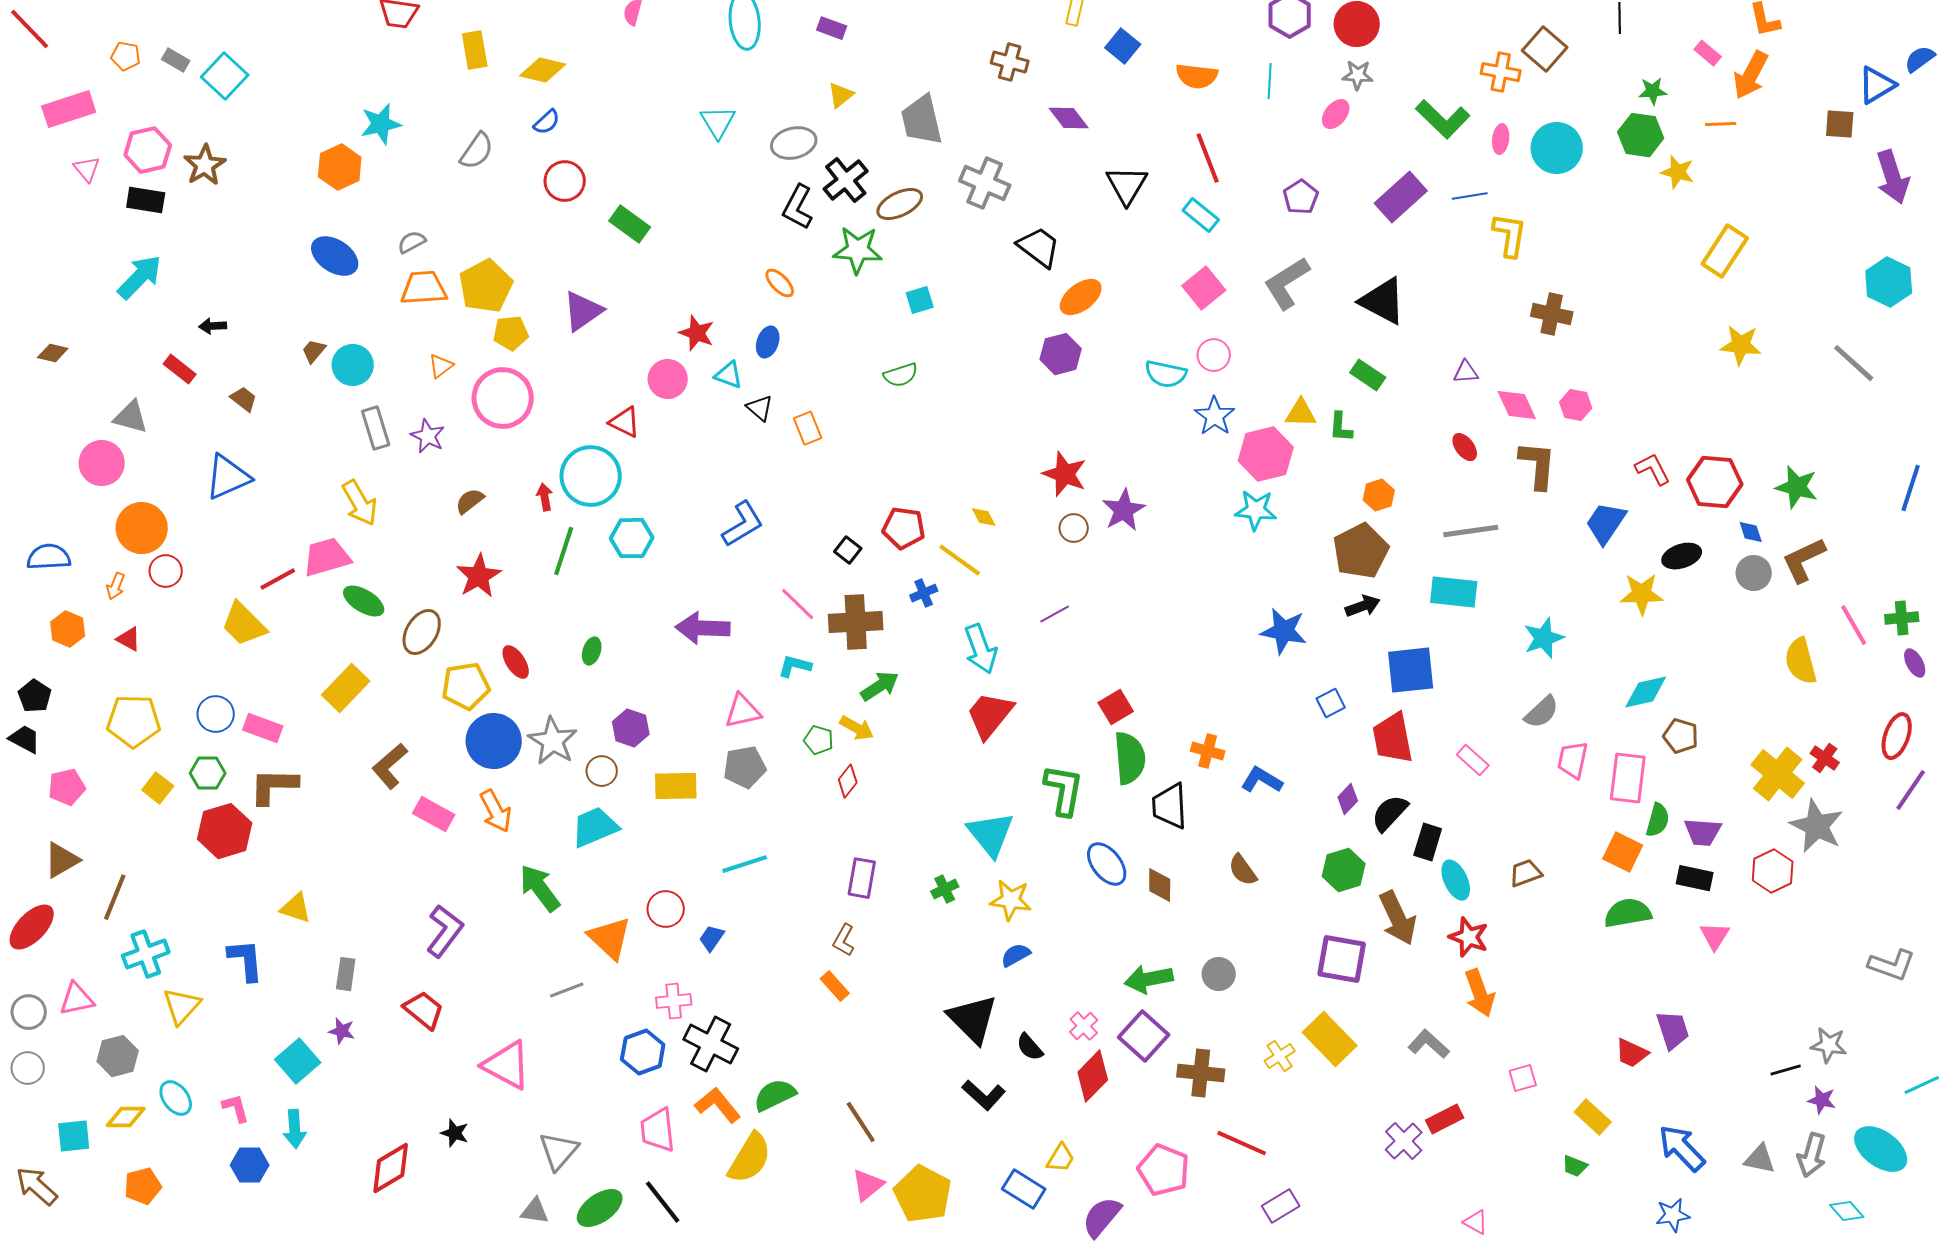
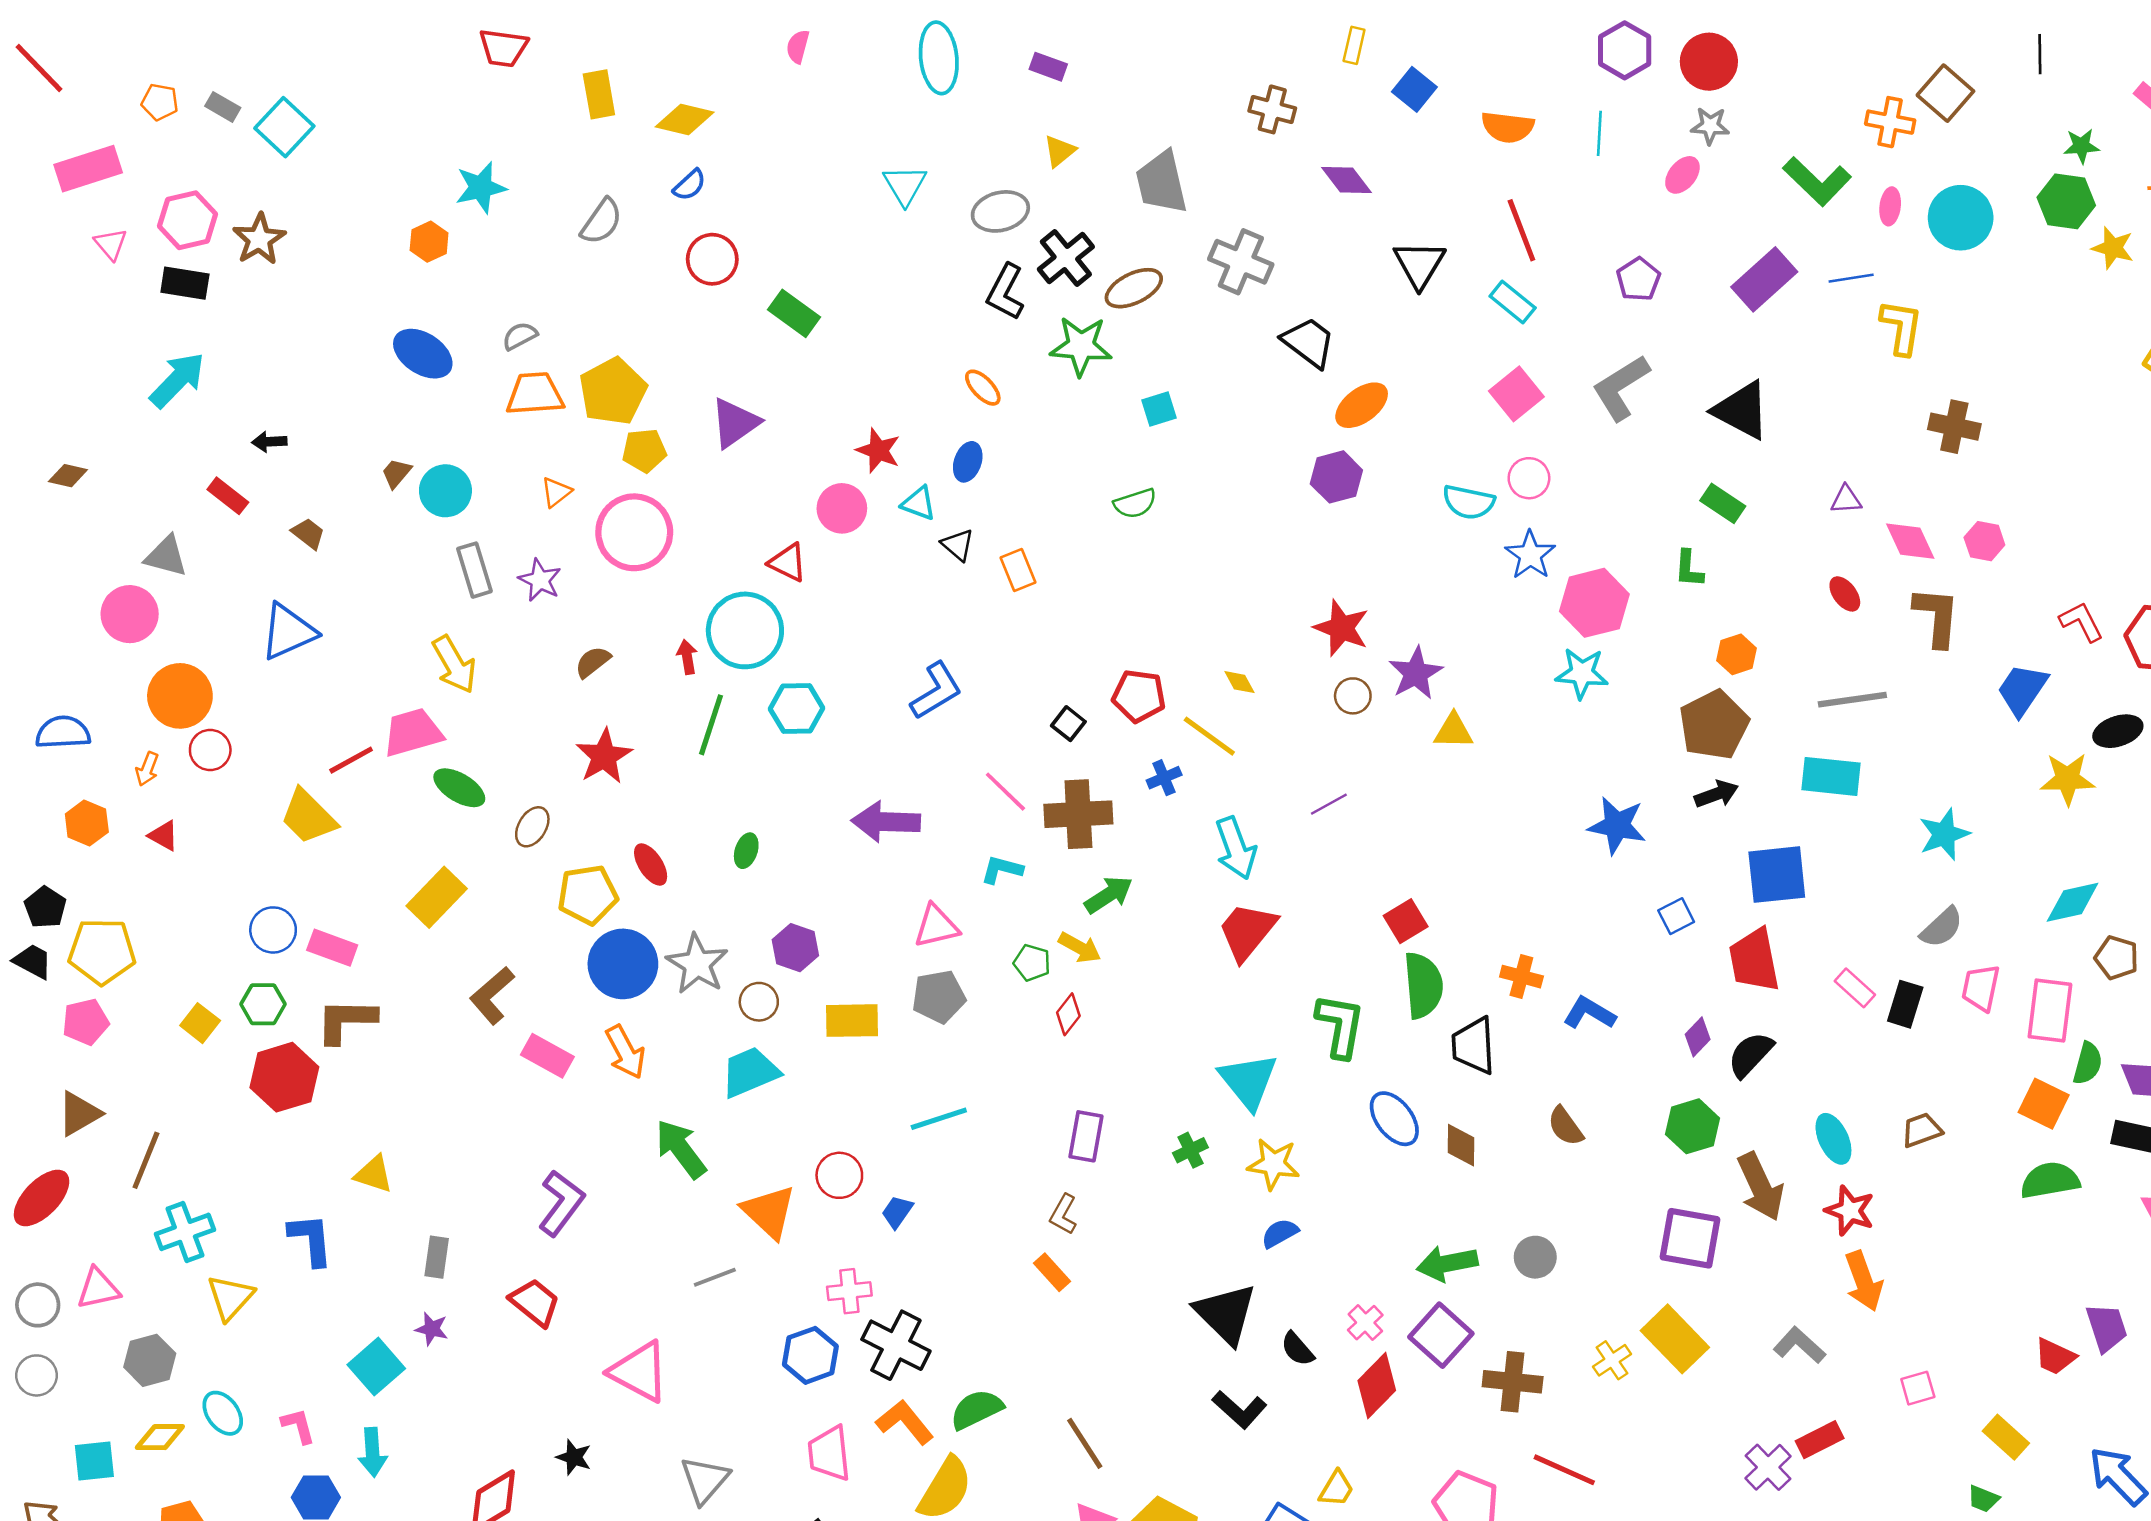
orange hexagon: (340, 167) -> (429, 242), size x0.7
yellow triangle: (1301, 413) -> (1453, 731), moved
brown ellipse: (422, 632) -> (532, 827), size x0.7
yellow pentagon: (134, 721) -> (102, 951), moved
black rectangle: (1428, 842) -> (1905, 1004), moved

